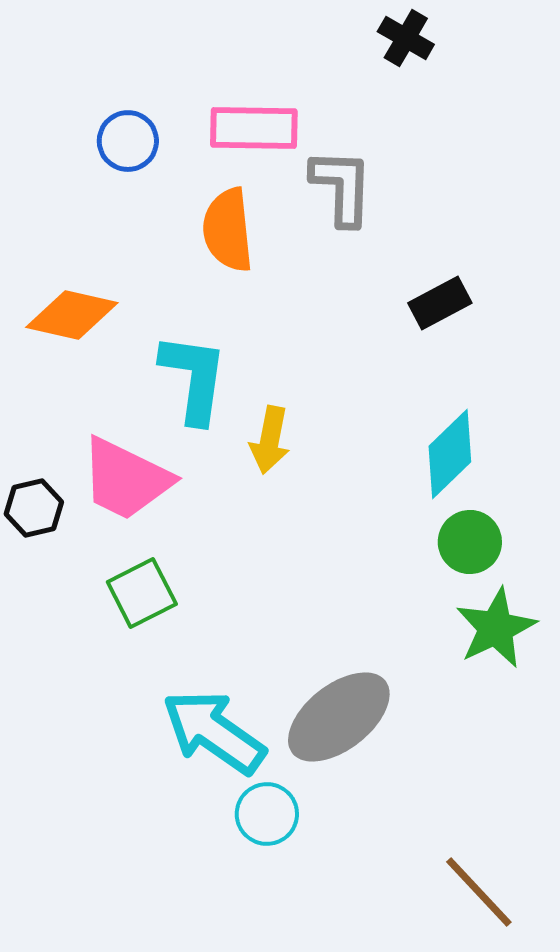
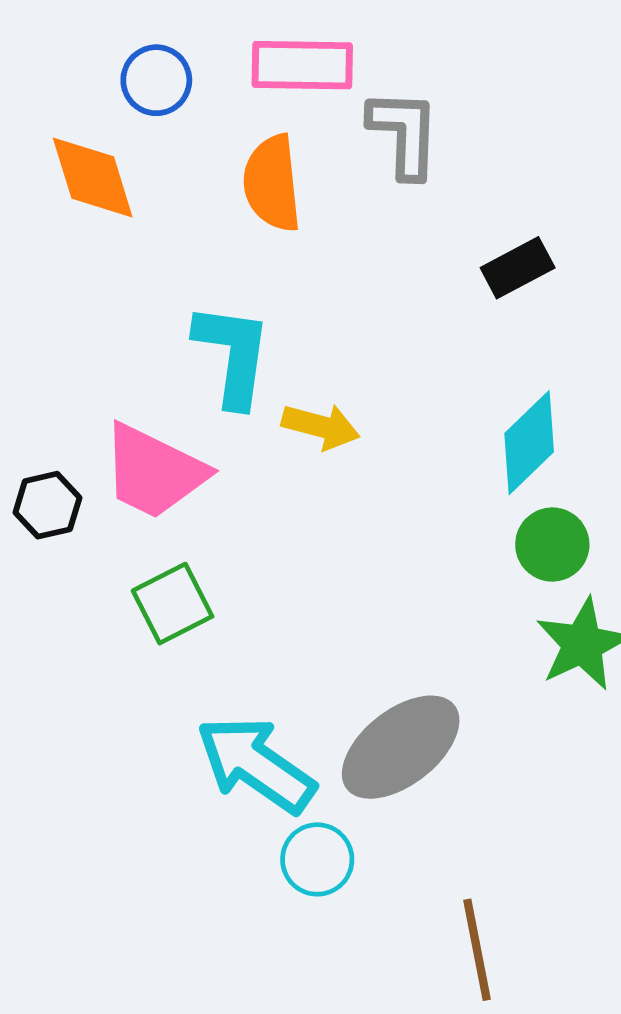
orange diamond: (72, 315) -> (93, 177), moved, turned 60
yellow arrow: (270, 440) -> (321, 426), turned -86
brown line: (479, 892) -> (477, 950), moved, turned 32

